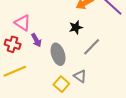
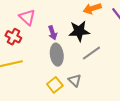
black star: (76, 27) -> (79, 31), size x1.5
purple arrow: (36, 40) -> (53, 33), moved

